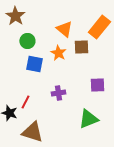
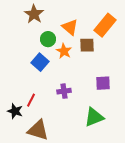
brown star: (15, 16) -> (34, 14), moved
green circle: (27, 41) -> (48, 39), moved
blue square: (34, 64) -> (40, 62), turned 30

